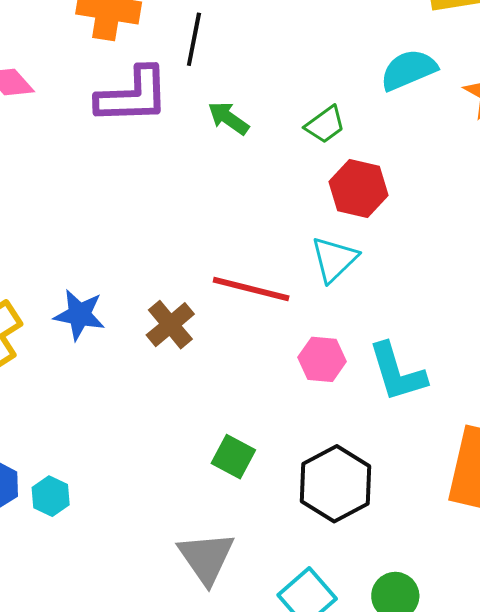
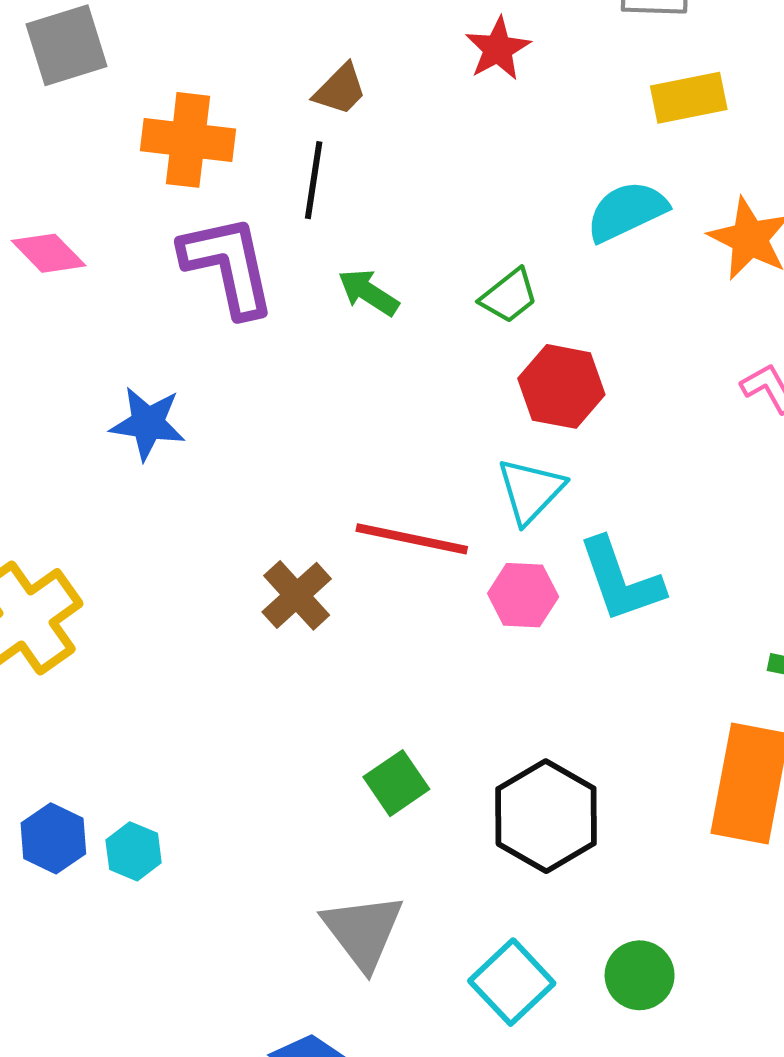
purple L-shape: (133, 96) -> (228, 266), turned -98
blue star: (79, 315) -> (148, 423), moved
pink hexagon: (322, 359) -> (523, 595), moved
cyan L-shape: (397, 372) -> (621, 580), moved
green square: (233, 457) -> (396, 783), turned 30

